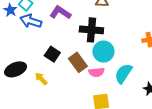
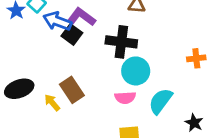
blue arrow: (31, 21) -> (57, 21), moved
black square: (52, 54) -> (72, 34), moved
brown rectangle: (78, 62) -> (72, 90), moved

